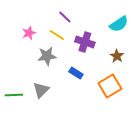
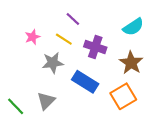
brown star: (117, 56) -> (131, 63), size x1.5
blue rectangle: (76, 73) -> (85, 82), size x1.6
green line: (14, 95) -> (16, 106), turned 48

